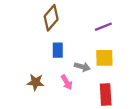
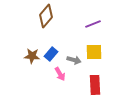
blue rectangle: (58, 50) -> (51, 54), moved, turned 40
brown star: (36, 82) -> (32, 56), moved

